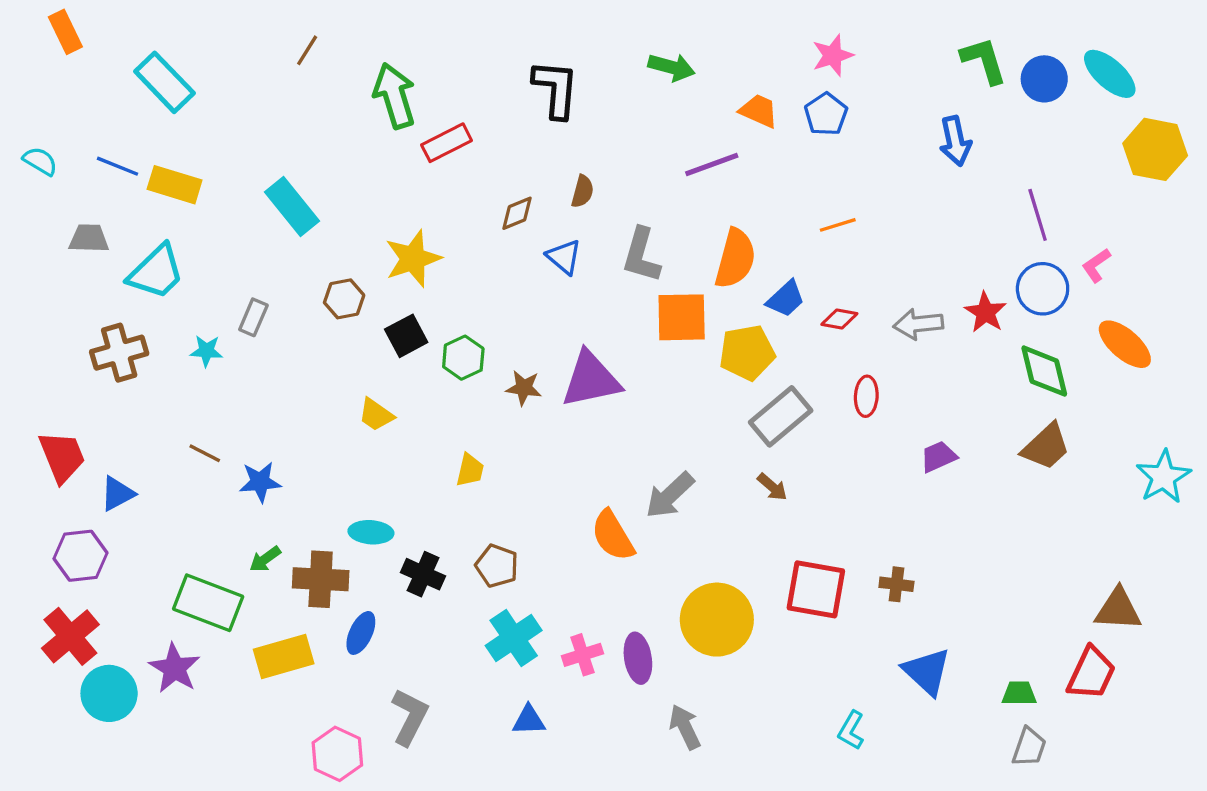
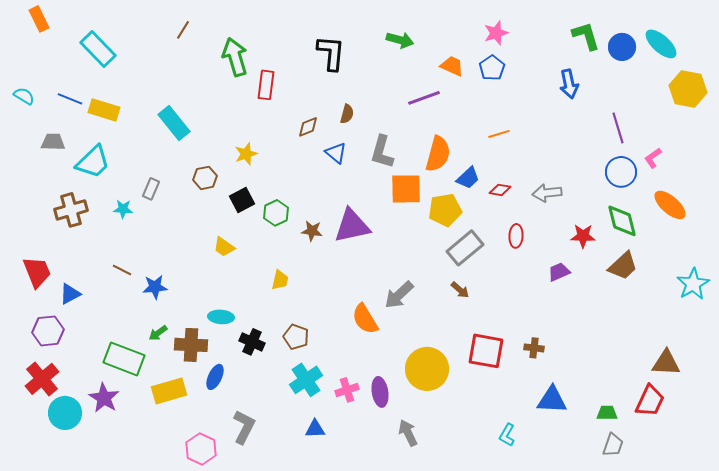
red rectangle: (447, 143) -> (266, 85), turned -56
yellow star: (413, 259) -> (246, 154), size x0.7
red star: (985, 312) -> (583, 236), moved, turned -30
blue triangle: (927, 672) -> (552, 400), turned -40

